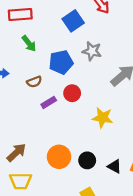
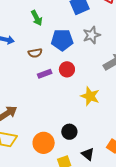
gray star: (92, 51) -> (92, 35), turned 30
orange circle: (59, 157) -> (44, 143), moved
black triangle: (114, 166) -> (88, 154), moved

